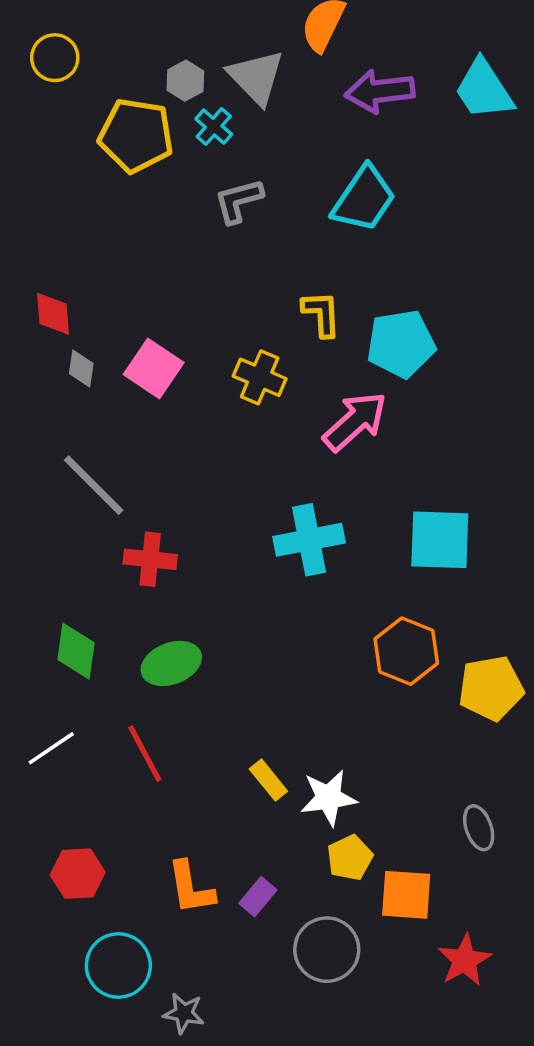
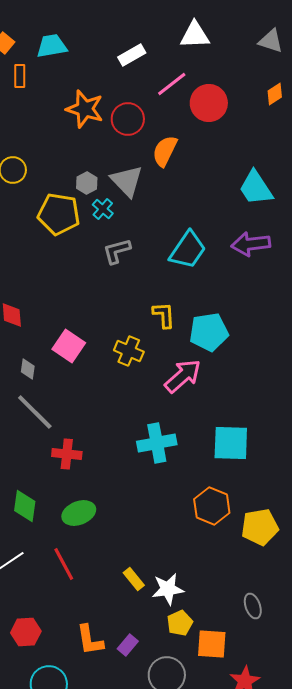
purple arrow: (380, 91) -> (251, 244), moved
gray diamond: (81, 369) -> (28, 369), moved

